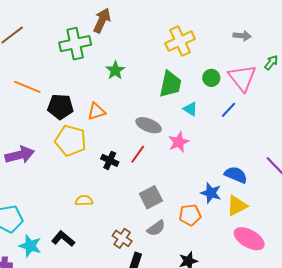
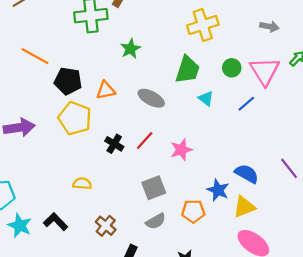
gray ellipse: (149, 125) -> (151, 98), moved
pink star: (179, 142) -> (181, 150), moved
brown cross: (122, 238) -> (106, 226), moved

